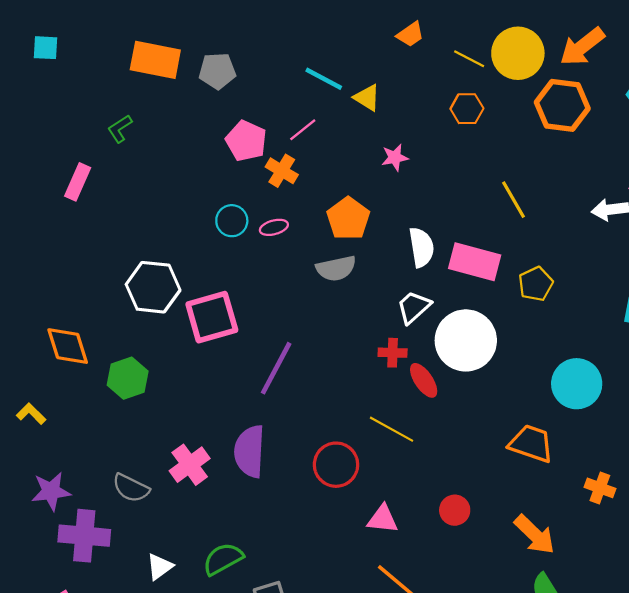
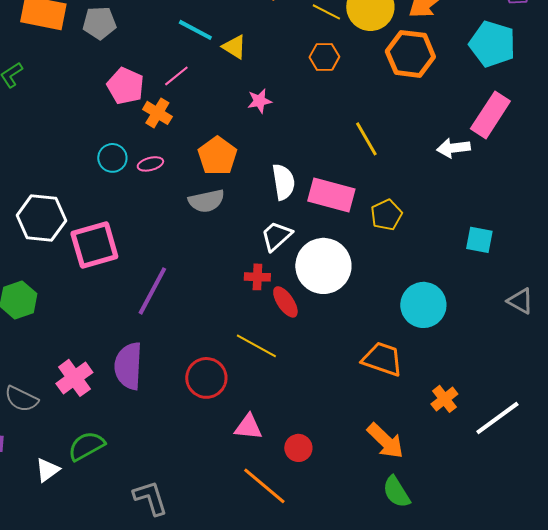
orange cross: (600, 488) -> (444, 399), turned 32
red circle: (455, 510) -> (298, 448), moved
green semicircle: (223, 559) -> (86, 446), moved

